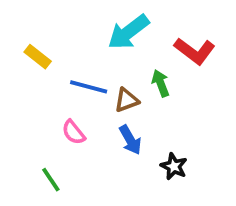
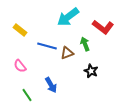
pink semicircle: (74, 132) -> (20, 66), moved
blue arrow: (130, 140) -> (51, 85), moved
black star: (174, 166) -> (91, 71), moved

